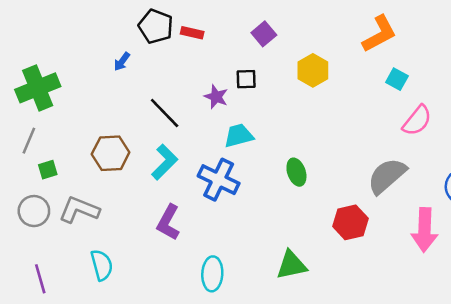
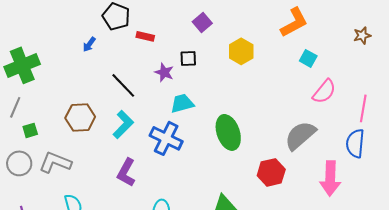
red rectangle: (192, 33) -> (145, 36), moved
green ellipse: (296, 172) -> (228, 132), size x1.6

